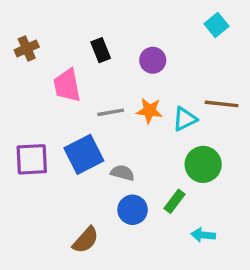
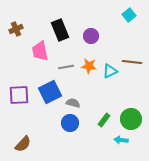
black rectangle: (101, 50) -> (60, 30), size x1.5
green circle: (203, 164) -> (131, 119), moved
blue circle: (133, 210) -> (70, 123), moved
brown semicircle: (86, 240) -> (23, 144), moved

